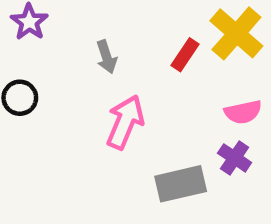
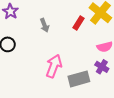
pink arrow: (125, 122) -> (54, 66), moved

